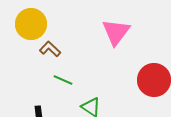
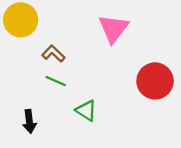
brown L-shape: (50, 49) -> (53, 54), moved

